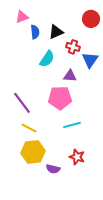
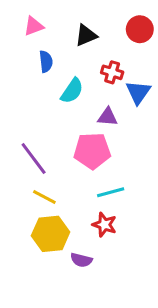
blue semicircle: (35, 32) -> (46, 62), moved
black triangle: (56, 32) -> (86, 35), moved
red star: (77, 157) -> (104, 225), moved

